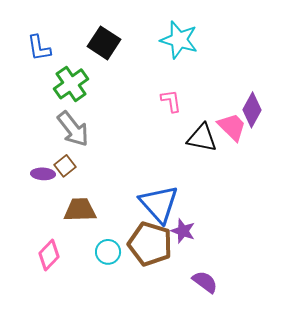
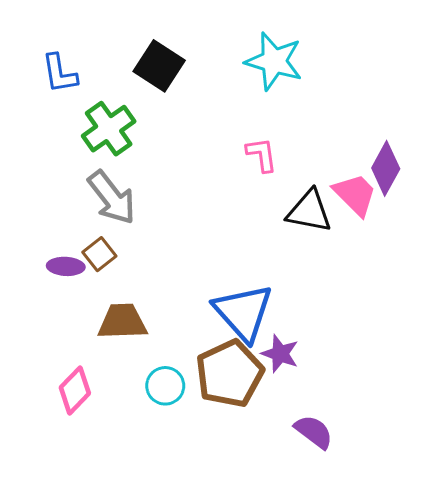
brown pentagon: (150, 244) -> (230, 374), turned 30

